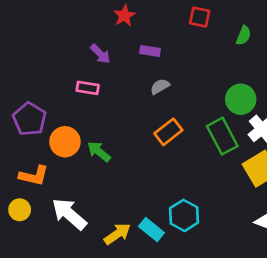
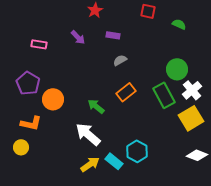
green semicircle: (244, 35) -> (179, 24), turned -88
pink rectangle: (88, 88) -> (39, 44), moved
green arrow: (99, 152) -> (96, 106), moved
white arrow: (69, 214) -> (88, 134), moved

